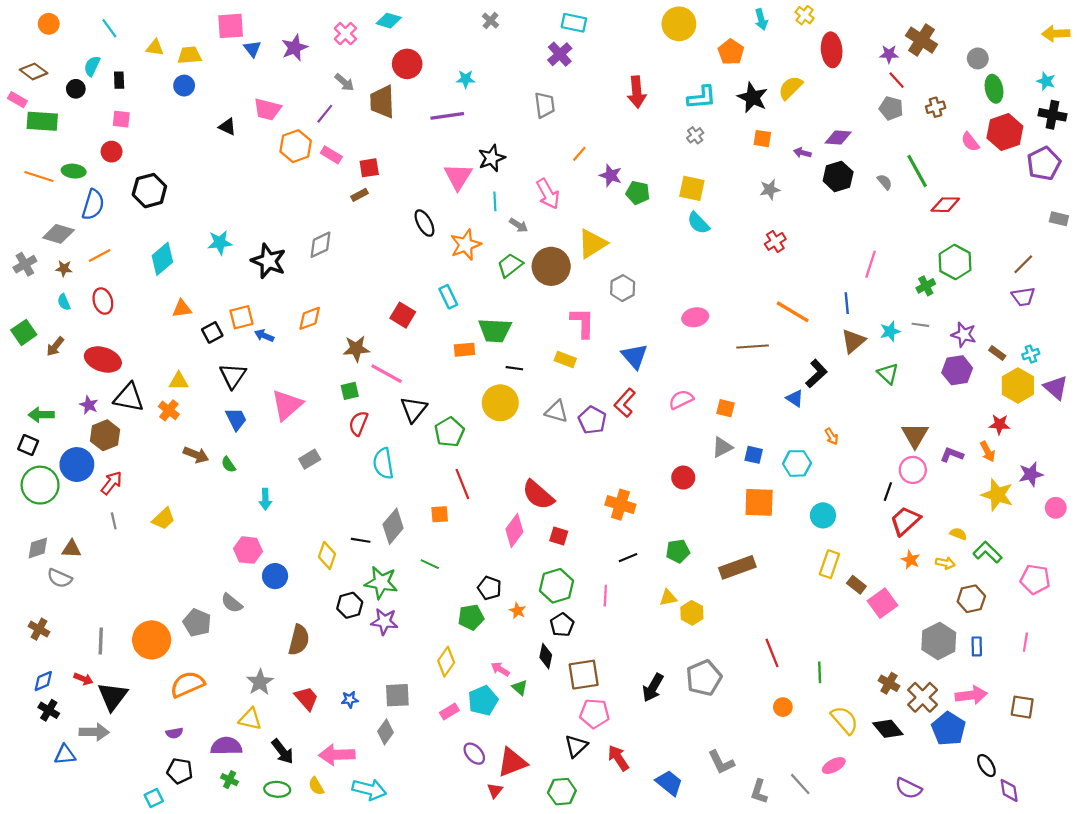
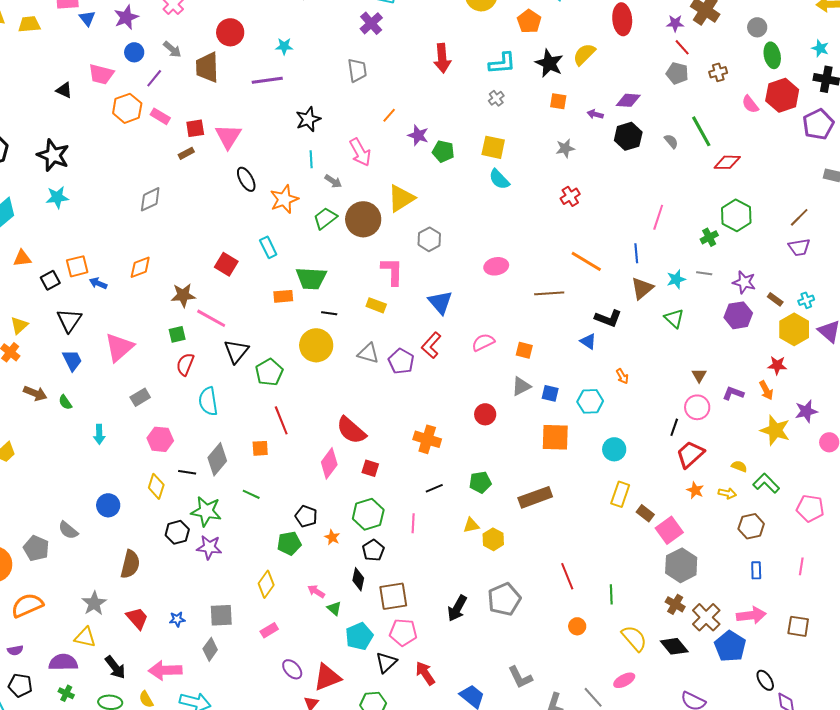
blue circle: (184, 86) -> (134, 52), moved
pink triangle: (458, 176) -> (228, 136), moved
black star: (269, 261) -> (53, 155), moved
black L-shape: (816, 374) -> (608, 318), turned 64
yellow triangle: (179, 381) -> (19, 325), turned -42
brown triangle: (915, 435) -> (699, 375), size x0.6
pink hexagon: (248, 550) -> (160, 439), moved
gray hexagon: (939, 641) -> (681, 565), moved
cyan pentagon: (483, 701) -> (359, 636), moved

